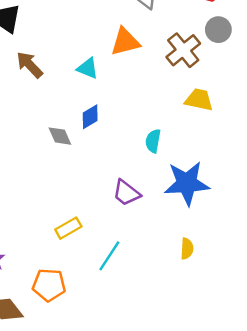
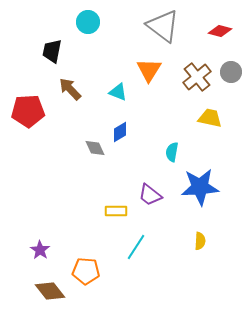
gray circle: (218, 30) -> (231, 72), moved
orange triangle: (125, 42) -> (149, 70), turned -44
yellow rectangle: (68, 228) -> (116, 211), moved, turned 30

